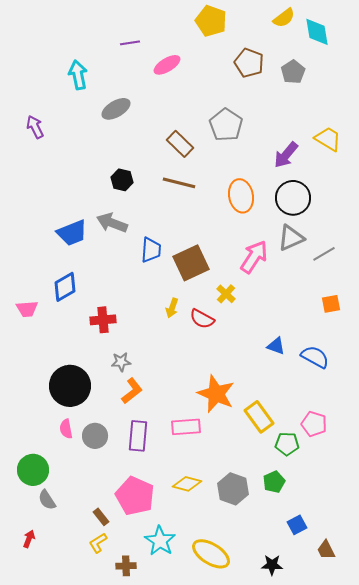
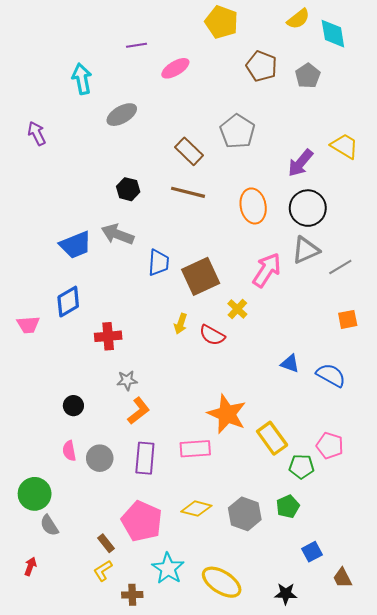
black circle: (70, 386) -> (73, 406), size x0.5

